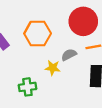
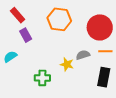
orange hexagon: (38, 34) -> (59, 19), moved

